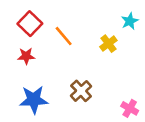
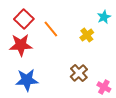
red star: (26, 56) -> (21, 45), size x1.6
brown cross: (81, 91) -> (79, 73), moved

